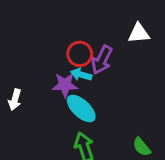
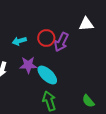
cyan arrow: (81, 75) -> (19, 41), moved, turned -32
purple star: (65, 85) -> (28, 65), moved

